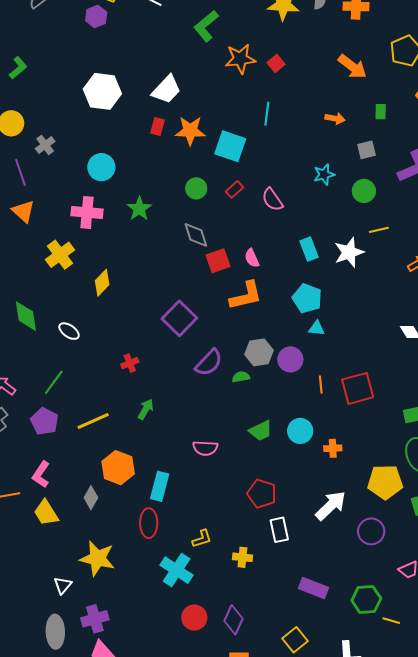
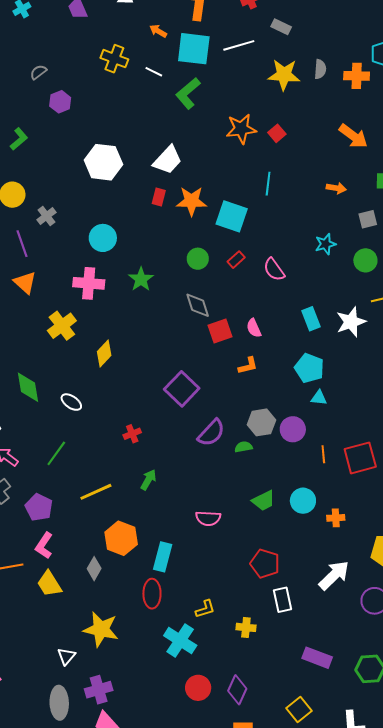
purple hexagon: (96, 16) -> (60, 102), moved
green L-shape: (206, 26) -> (188, 93), moved
orange L-shape: (246, 296) -> (248, 366), size x0.6
purple pentagon: (44, 421) -> (39, 507), moved

